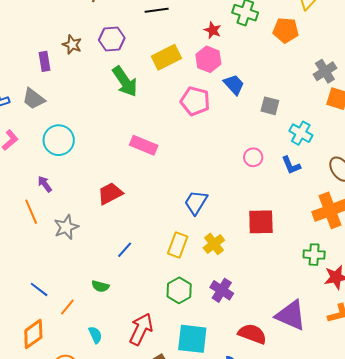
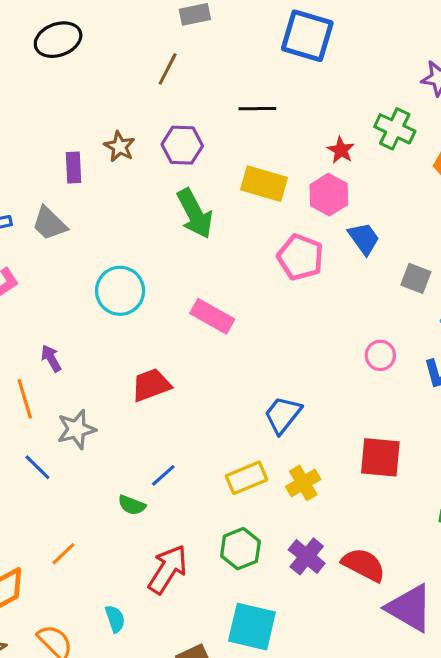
yellow rectangle: (166, 57) -> (264, 184), turned 36
cyan circle: (59, 140) -> (120, 291), moved
yellow rectangle: (178, 245) -> (247, 478), turned 40
green semicircle: (100, 286) -> (132, 505), moved
blue line: (39, 289) -> (37, 467), moved
red arrow: (141, 329) -> (168, 569), moved
red semicircle: (252, 334) -> (364, 565), moved
cyan semicircle: (95, 335) -> (115, 619), moved

